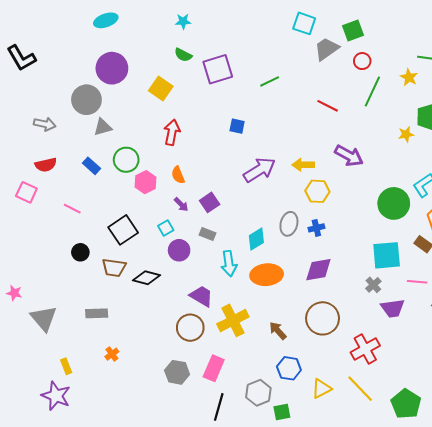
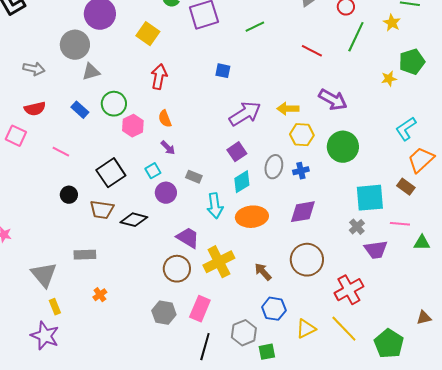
purple square: (210, 202) -> (237, 152), moved
green circle: (394, 203) -> (343, 147), moved
gray triangle: (44, 318) -> (44, 275), moved

